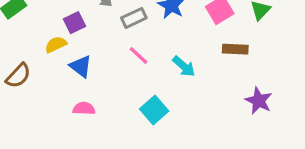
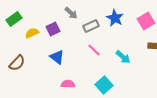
yellow semicircle: (56, 44) -> (32, 33), moved
pink semicircle: (84, 108) -> (68, 84), moved

